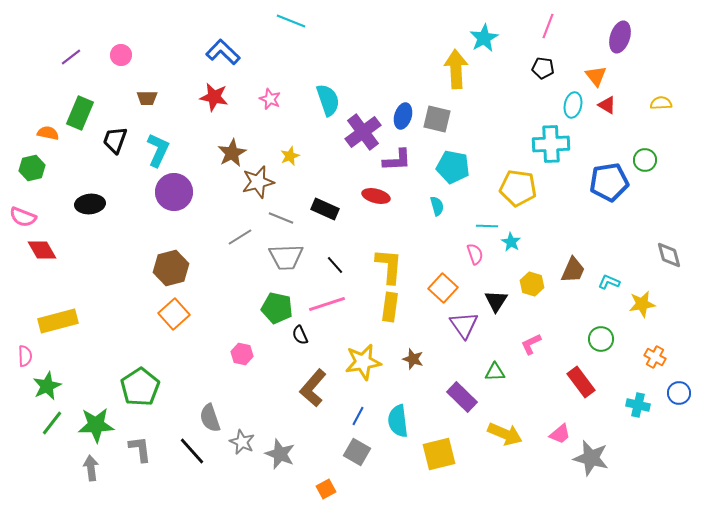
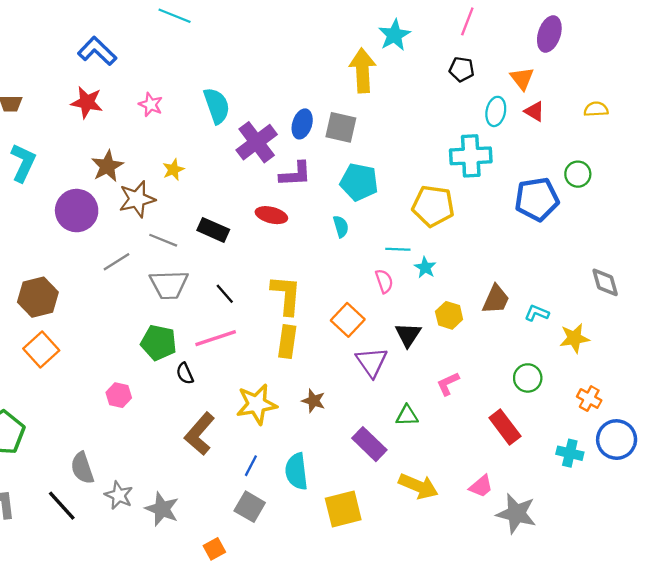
purple circle: (174, 192) -> (77, 211), moved
blue circle: (679, 393) -> (617, 440), size x1.5

